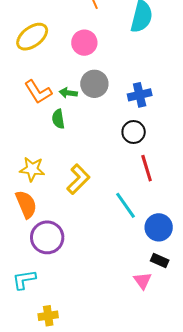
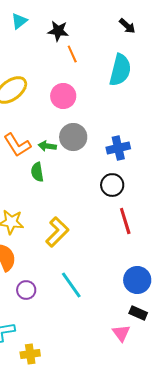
cyan line: (126, 205) -> (71, 285), moved
purple circle: (47, 237) -> (26, 290), size x0.6
yellow cross: (48, 316) -> (30, 354), moved

